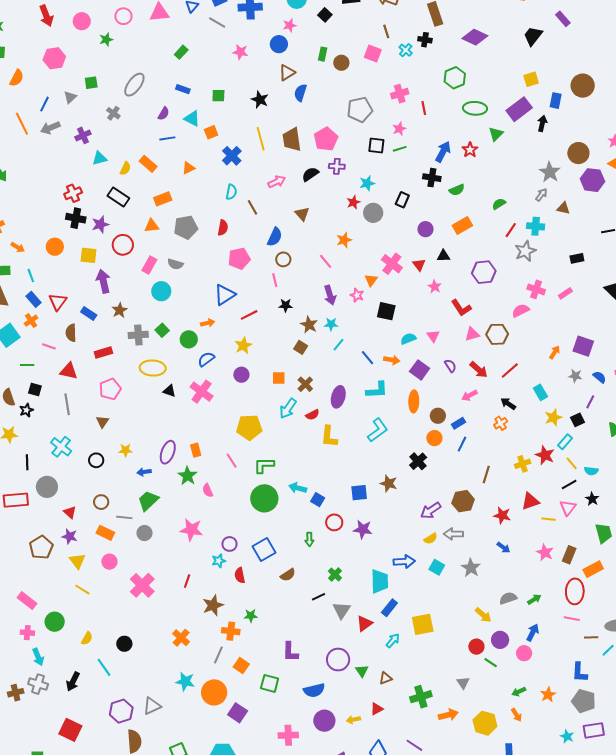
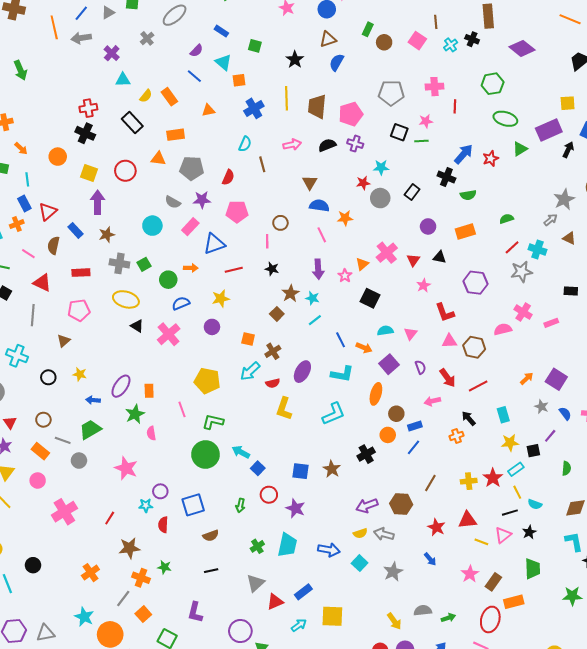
purple cross: (83, 135) -> (112, 53), turned -35
blue line: (167, 138) -> (194, 76), turned 35
purple star: (100, 224) -> (202, 200), moved
blue semicircle: (275, 237) -> (319, 206), moved, turned -120
pink rectangle: (149, 265) -> (190, 227), moved
cyan cross: (61, 447) -> (17, 356), turned -30
cyan trapezoid: (380, 581) -> (287, 545), moved
black line: (319, 597) -> (211, 571), moved

